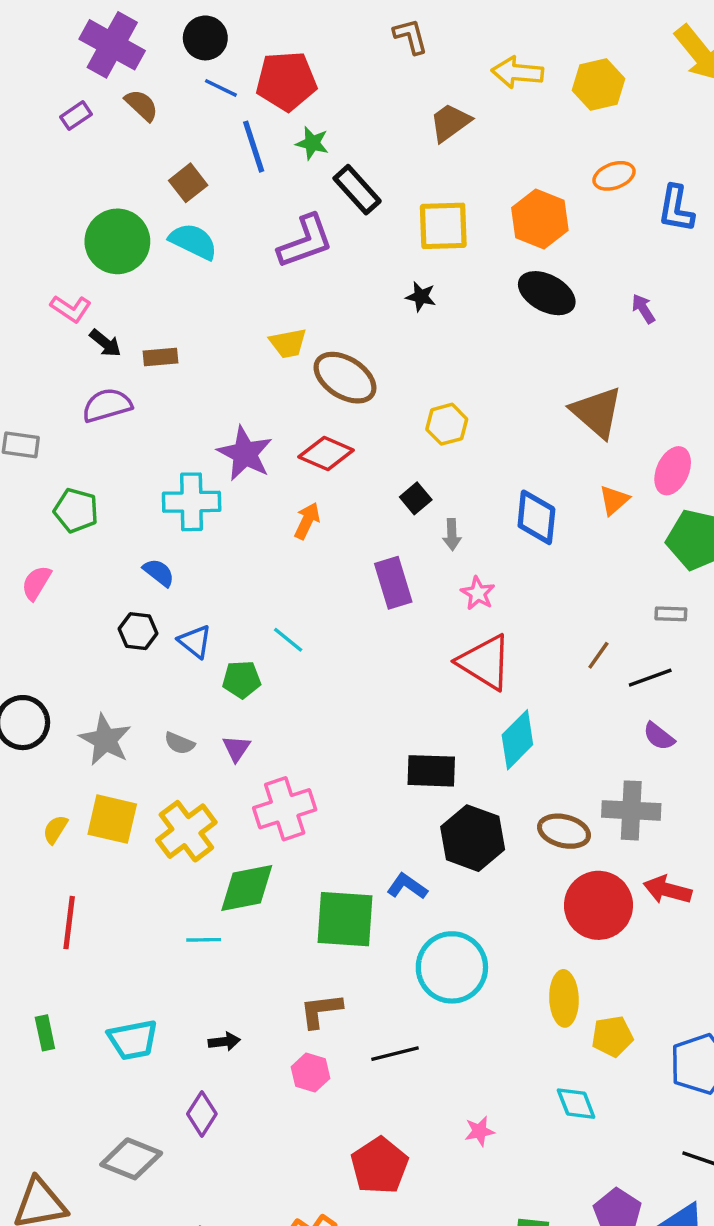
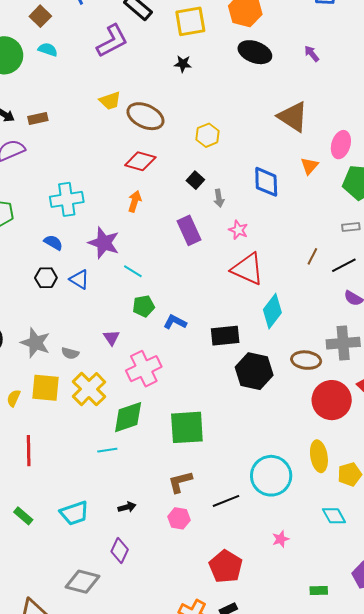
cyan semicircle: (193, 241) -> (48, 50), size x0.7
purple star: (245, 454) -> (104, 243), moved
green pentagon: (242, 679) -> (144, 306), moved
gray semicircle: (179, 743) -> (70, 353), moved
blue L-shape: (407, 886) -> (175, 322), moved
cyan circle: (452, 967) -> (271, 476), moved
green rectangle: (45, 1033) -> (23, 516), turned -30

